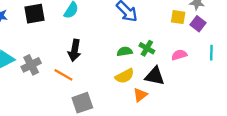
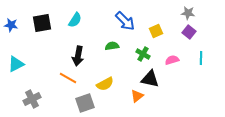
yellow square: (178, 17) -> (156, 31), moved, turned -32
green semicircle: (125, 52) -> (112, 46), moved
gray cross: (31, 65) -> (32, 99), moved
yellow semicircle: (125, 76) -> (105, 84), moved

